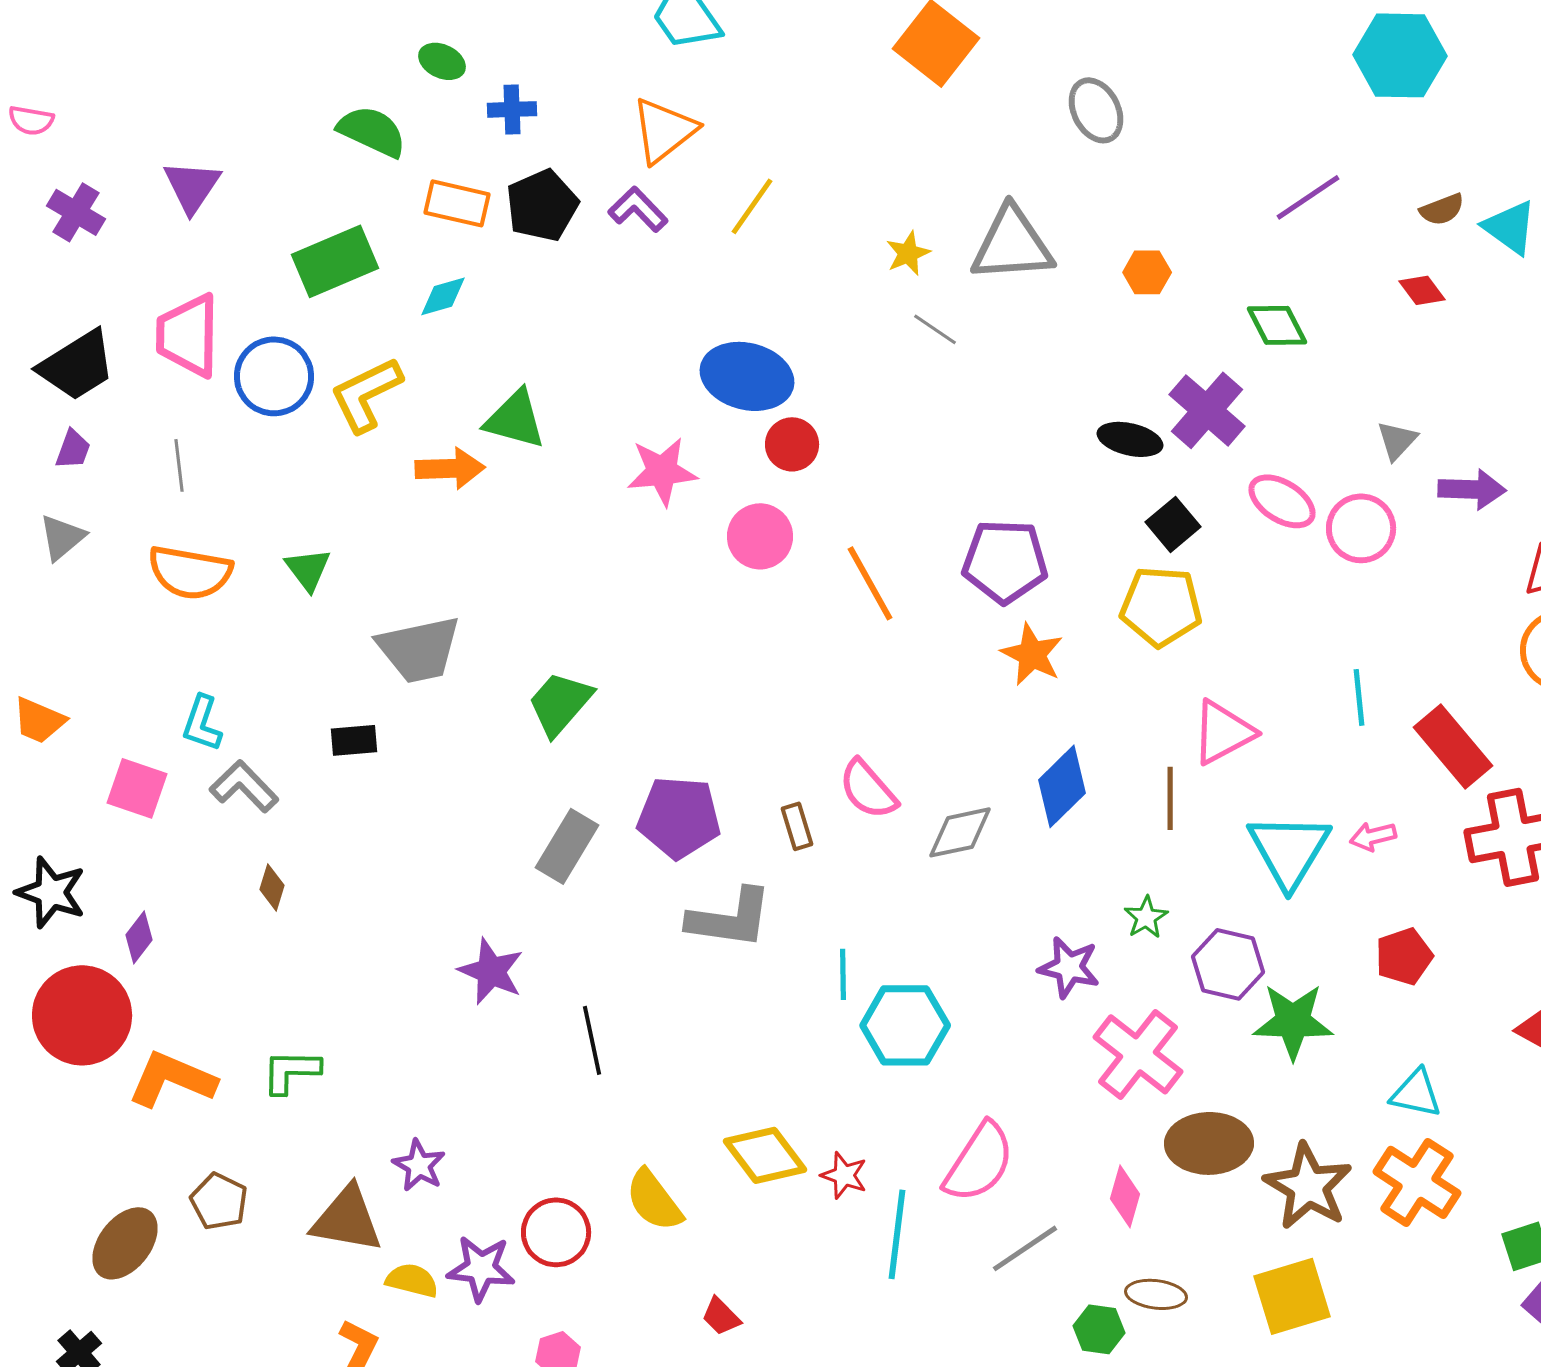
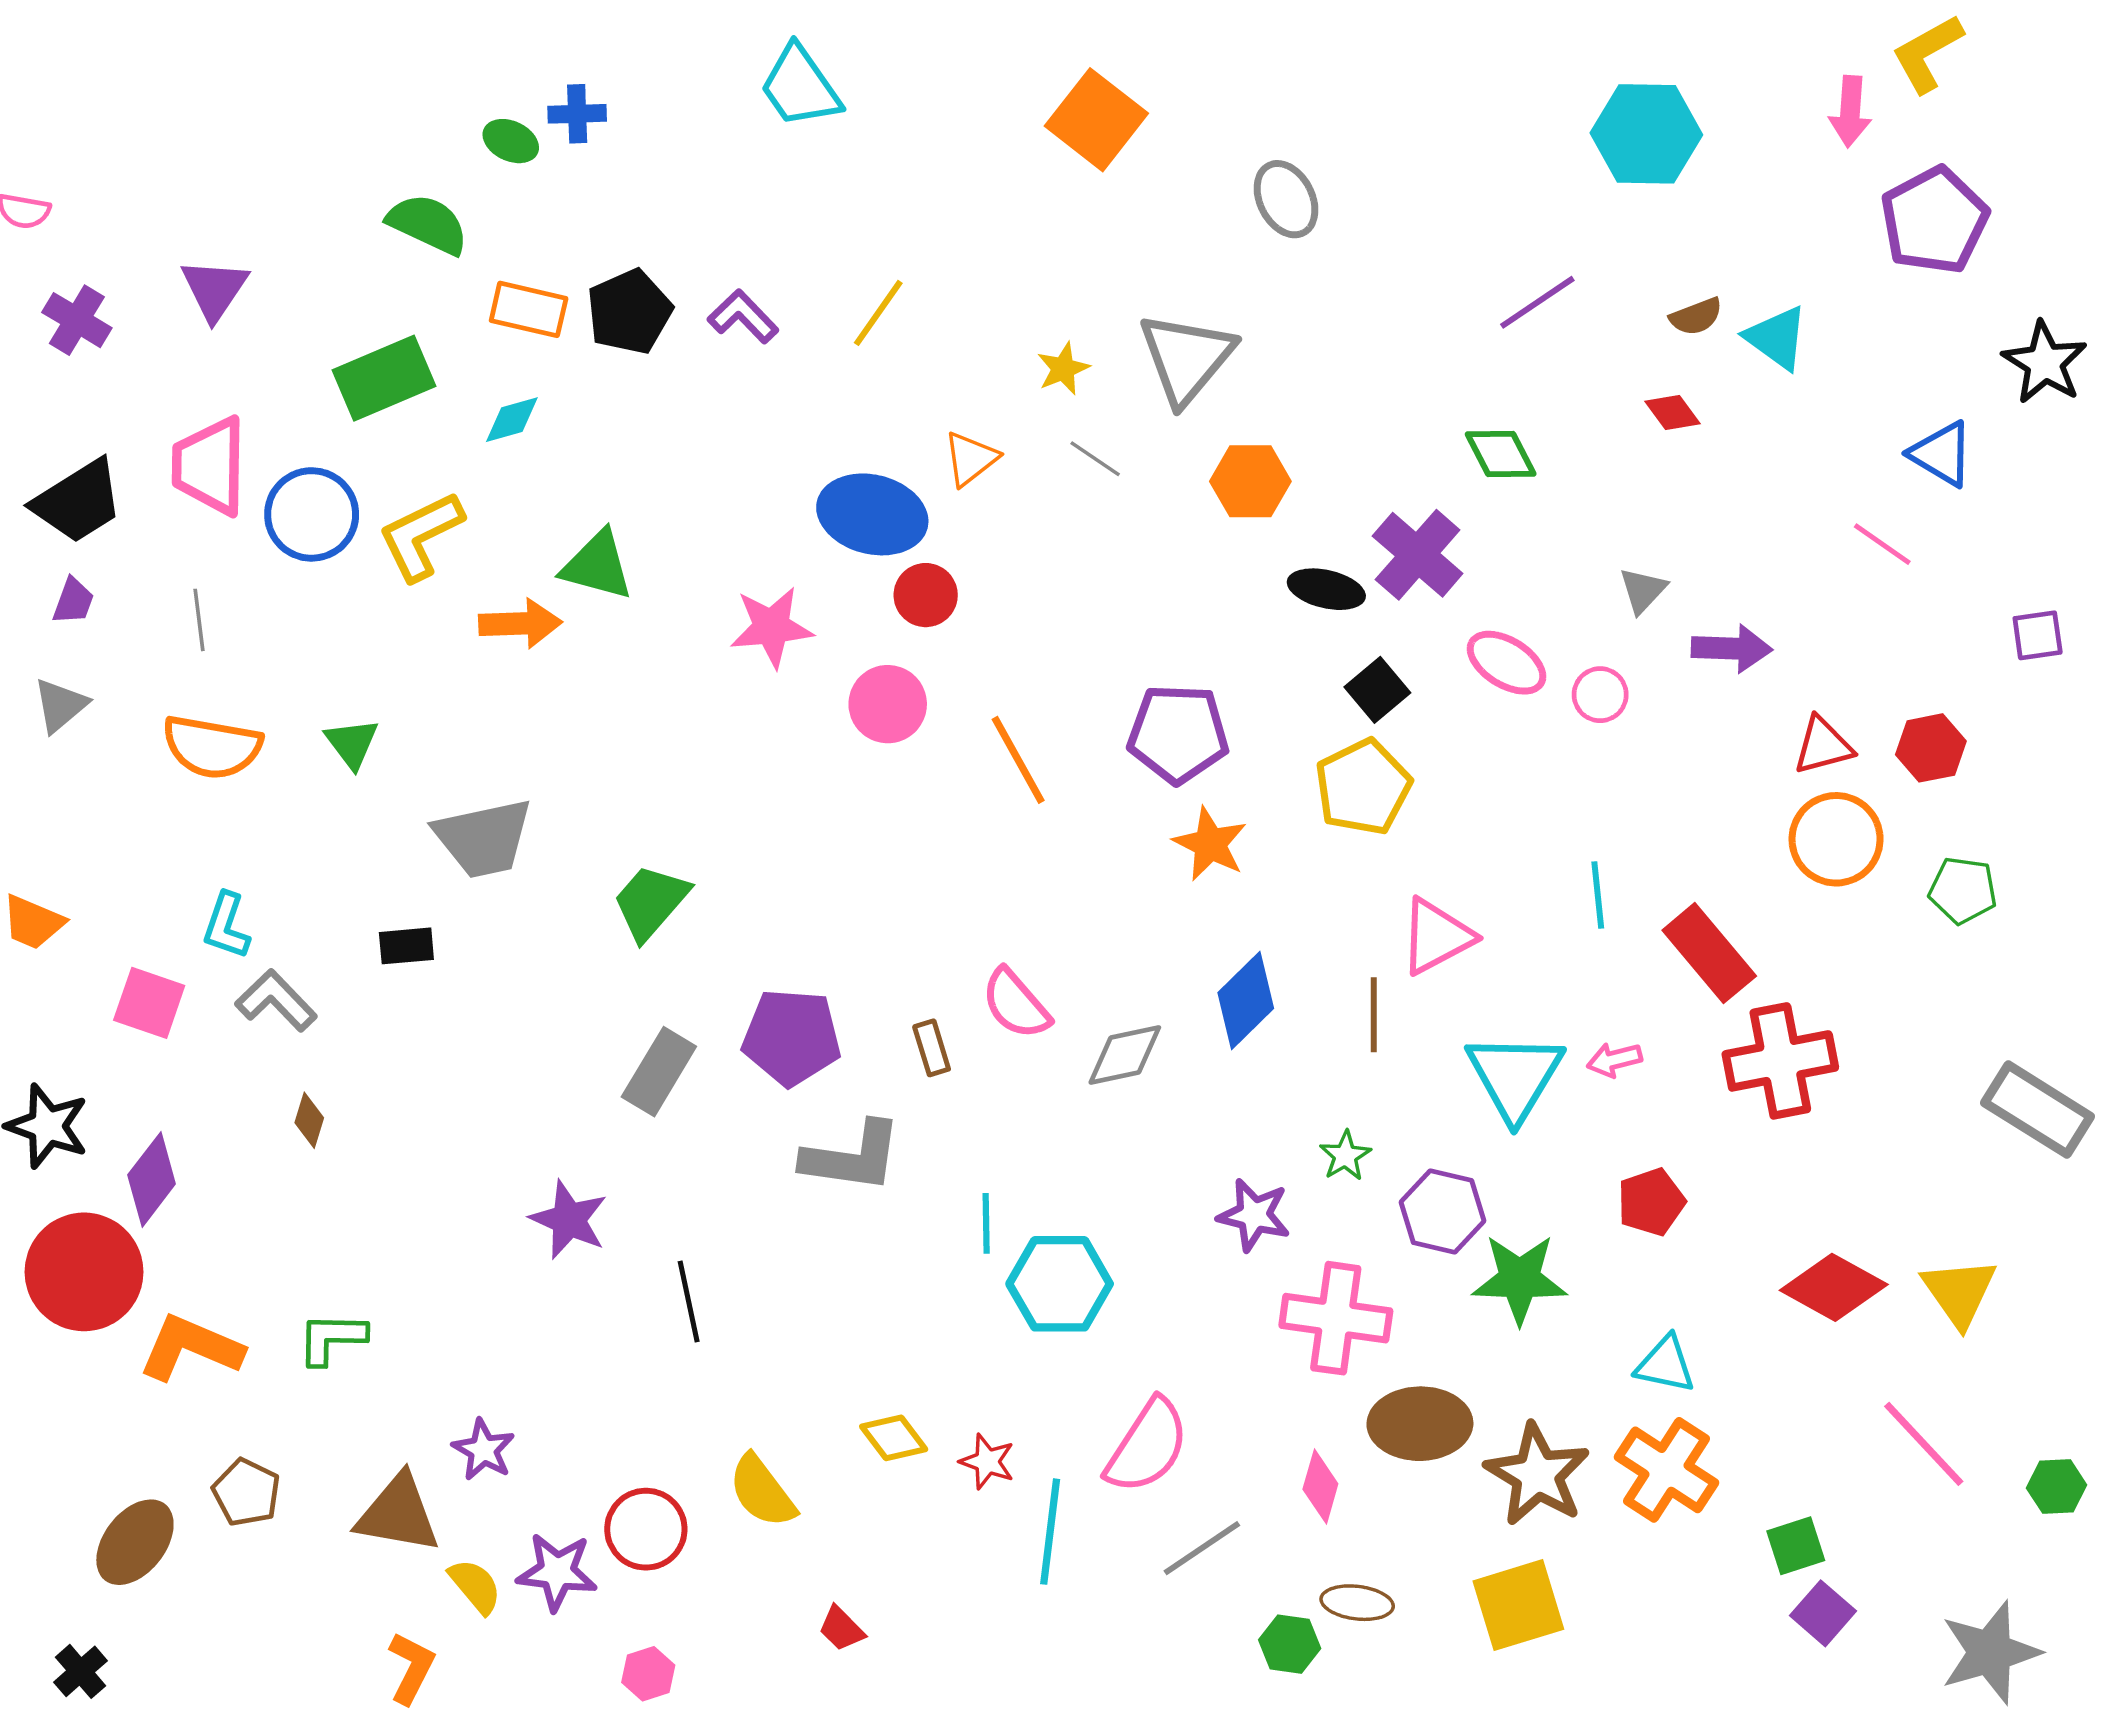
blue cross: (512, 109) -> (577, 114), moved
orange triangle: (664, 130) -> (971, 459), moved, size x0.7
gray triangle: (1012, 244) -> (1186, 358), turned -46
orange hexagon: (1147, 272) -> (1250, 481), moved, size x1.4
pink circle: (1361, 528) -> (1600, 695), size x0.7
yellow pentagon: (1161, 606) -> (1363, 787), turned -30
purple diamond: (139, 937) -> (152, 1179), size x1.5
pink cross: (1138, 1054) -> (1336, 1318), turned -30
yellow diamond: (765, 1155) -> (894, 1438), size x0.7
yellow semicircle: (412, 1280) -> (475, 1586), turned 36

